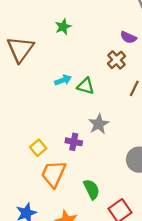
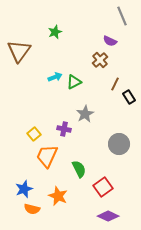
green triangle: (86, 86) -> (74, 82), turned -42

